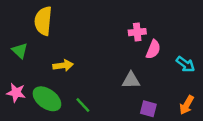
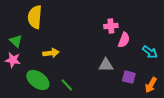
pink star: (16, 93) -> (13, 60), moved
purple square: (148, 109) -> (129, 77), moved

